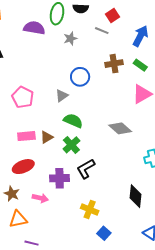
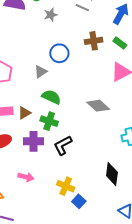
green cross: (71, 145) -> (49, 121), turned -30
purple cross: (60, 178) -> (33, 141), moved
pink arrow: (40, 198) -> (26, 177), moved
blue square: (104, 233) -> (79, 201), moved

